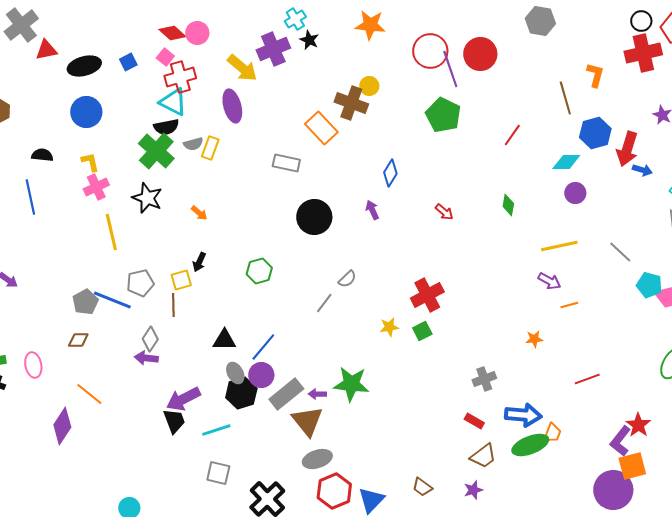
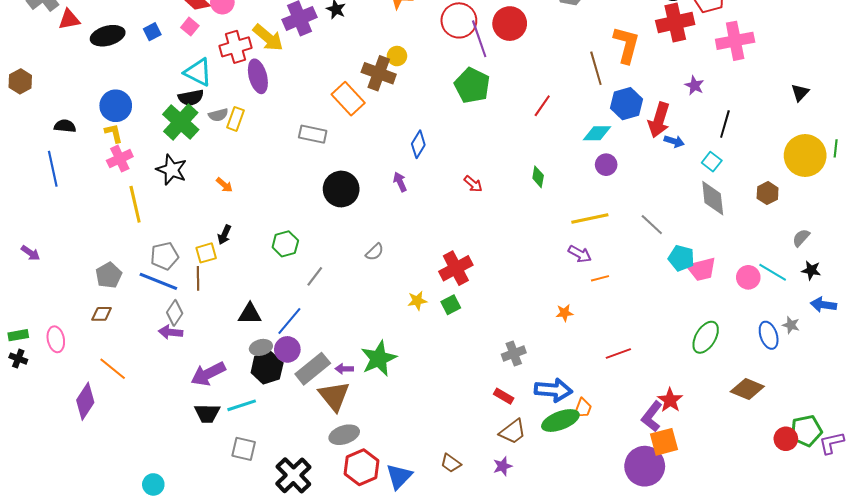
orange L-shape: (595, 75) -> (626, 45), size x1.5
red cross: (180, 77) -> (236, 47), moved
blue circle: (86, 112) -> (116, 106), moved
blue line: (112, 300) -> (158, 281), moved
gray line: (324, 303) -> (315, 276), moved
gray ellipse: (235, 373) -> (261, 347), turned -75
green star: (351, 384) -> (379, 359), turned -30
black trapezoid: (174, 421) -> (207, 413), moved, turned 112

